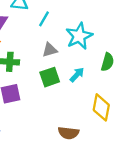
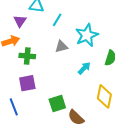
green square: (50, 77) -> (57, 103), moved
brown semicircle: (68, 133) -> (76, 118), turned 36

